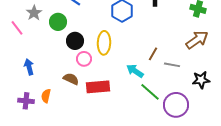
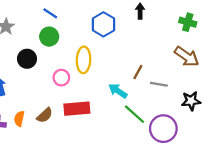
green circle: (58, 22) -> (49, 37), moved
brown arrow: (197, 40) -> (187, 57), turned 70
black circle: (75, 41) -> (27, 59), moved
brown semicircle: (71, 79) -> (45, 115), moved, turned 112

